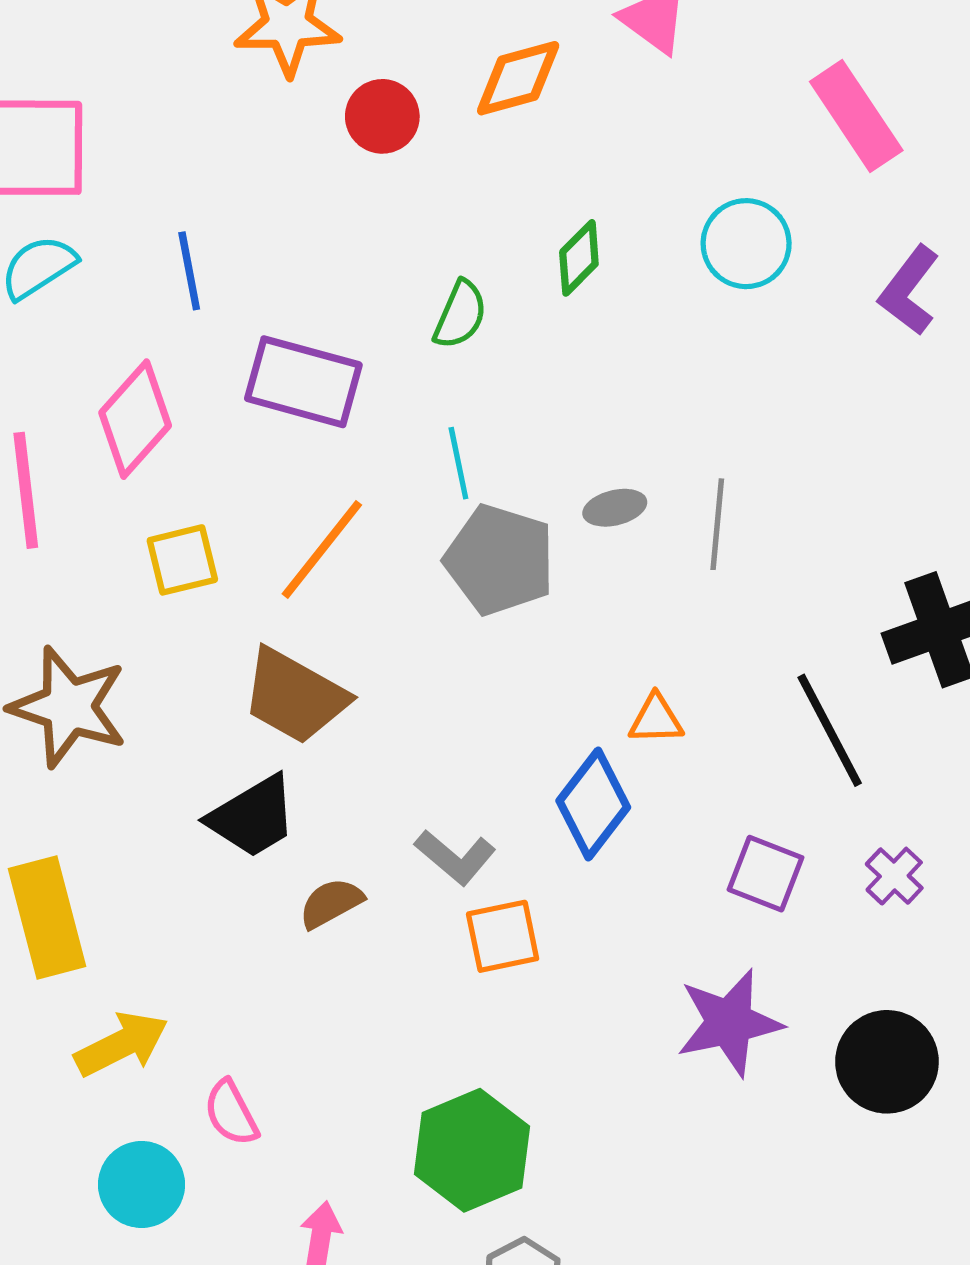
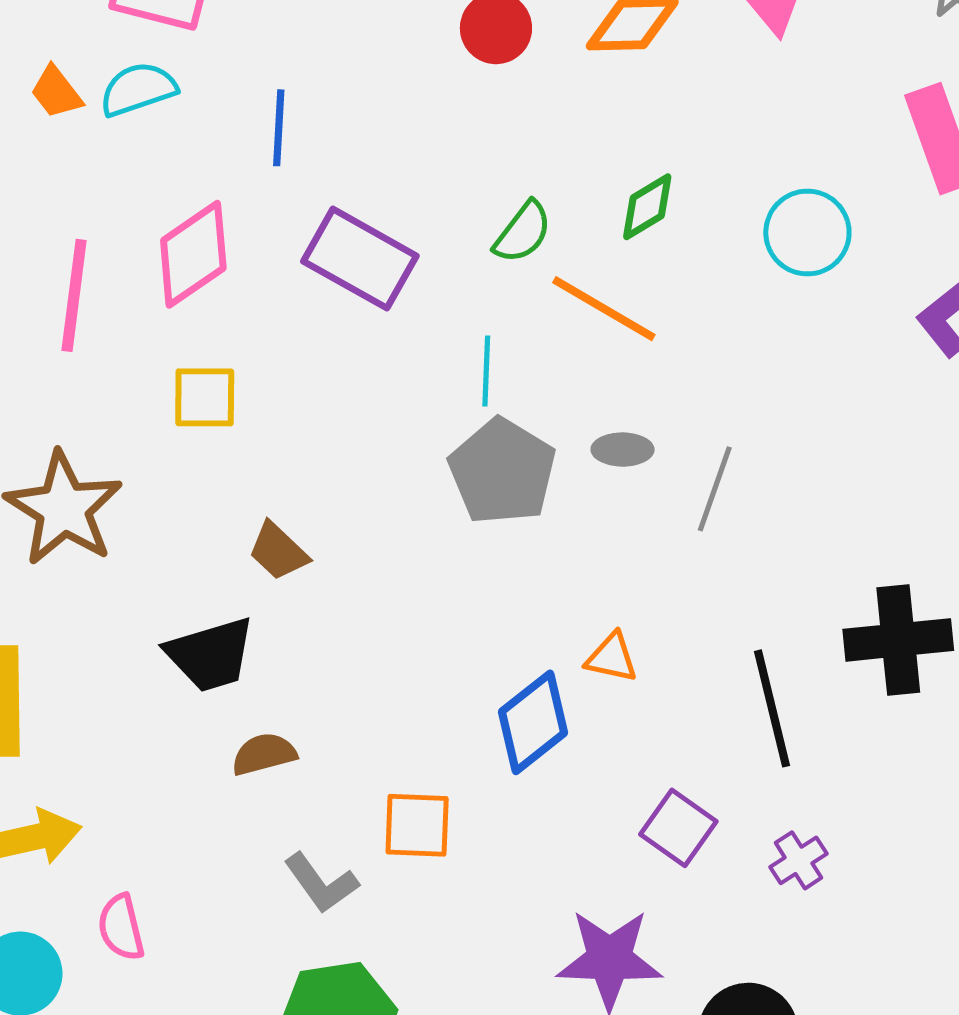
orange line: (322, 549) -> (604, 309), moved, turned 68
brown trapezoid: (295, 696) -> (278, 551), size x0.6
gray L-shape: (455, 857) -> (321, 883), moved

